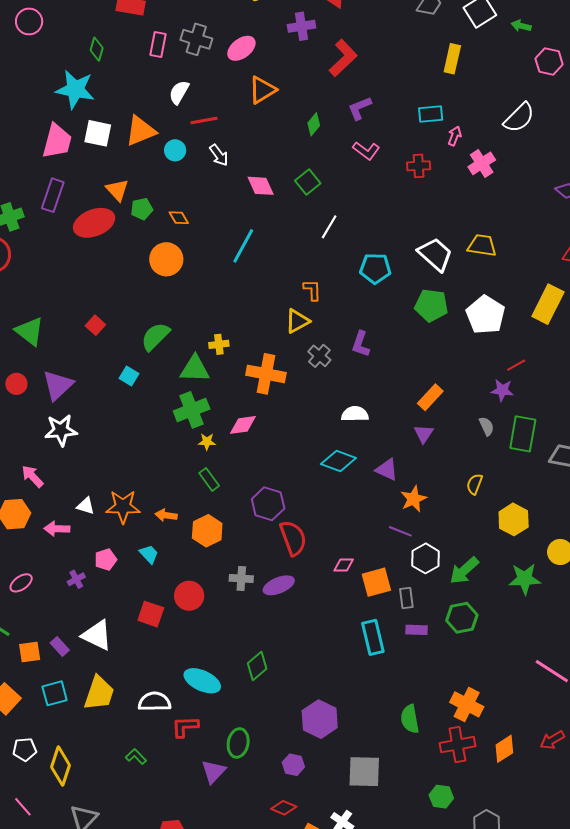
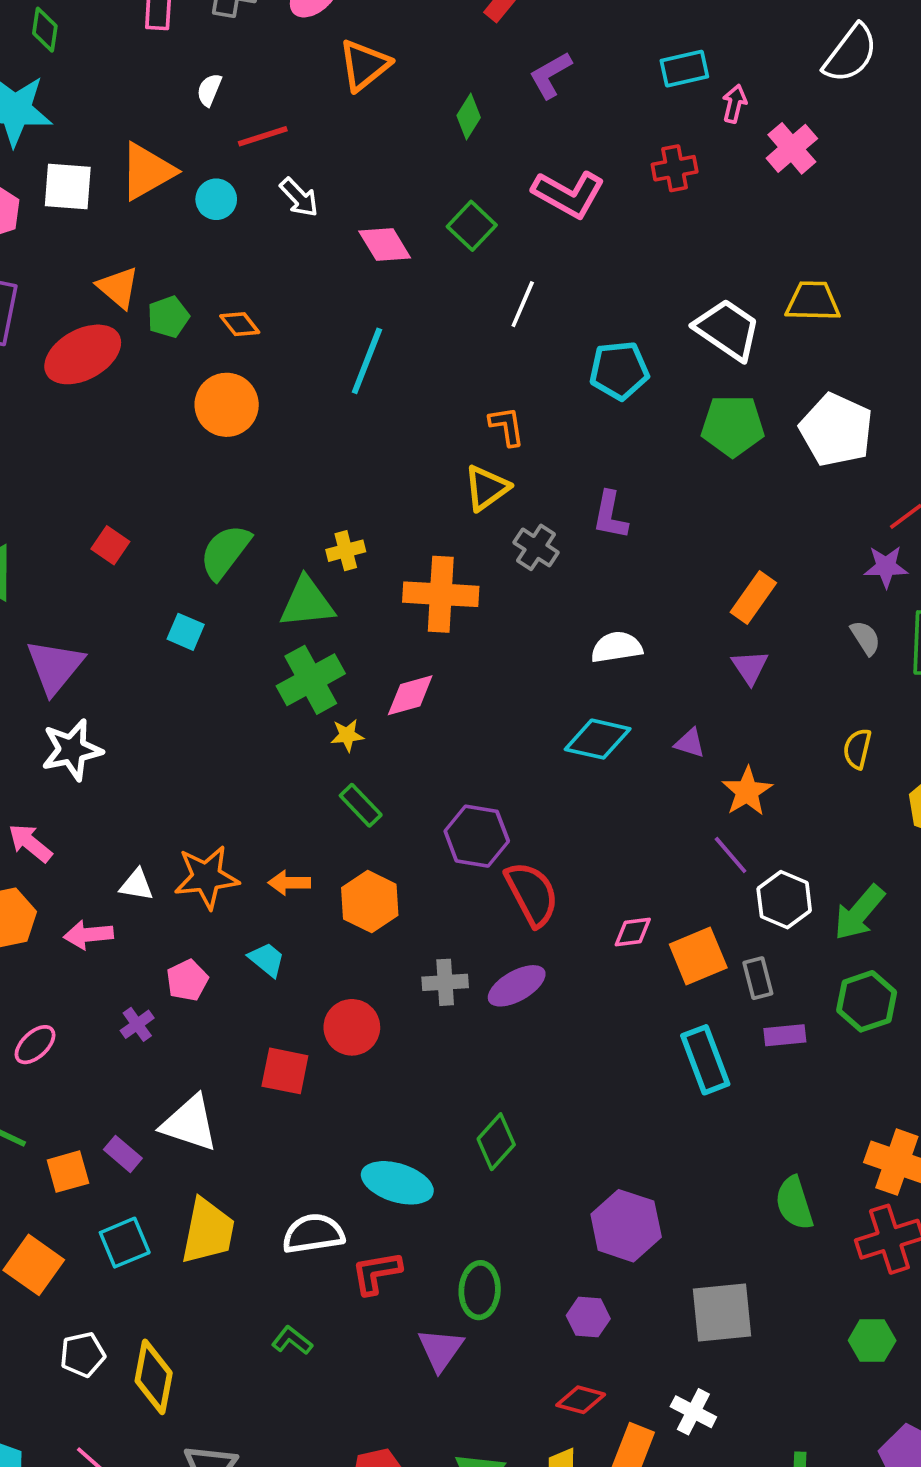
white semicircle: (179, 92) -> (209, 90), size x0.7
pink L-shape: (366, 151) -> (569, 194), moved, size x1.4
purple triangle: (387, 469) -> (690, 743), size x0.7
purple line: (400, 531) -> (731, 855), turned 35

